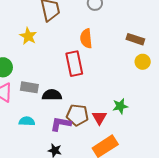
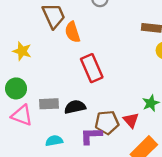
yellow star: (28, 36) -> (22, 51), moved
orange semicircle: (86, 38) -> (72, 32), moved

